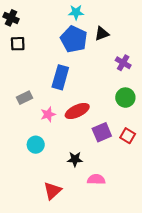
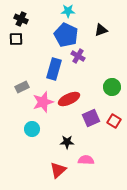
black cross: (11, 18) -> (21, 19), moved
black triangle: (102, 34) -> (101, 30), moved
purple cross: (123, 63) -> (78, 56), moved
pink star: (48, 114) -> (43, 102), size x1.5
red triangle: (52, 191) -> (58, 170), moved

